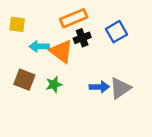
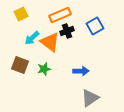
yellow square: (17, 24) -> (21, 14), moved, turned -32
cyan arrow: (39, 46) -> (32, 38), turned -42
gray triangle: (120, 88) -> (90, 98), moved

